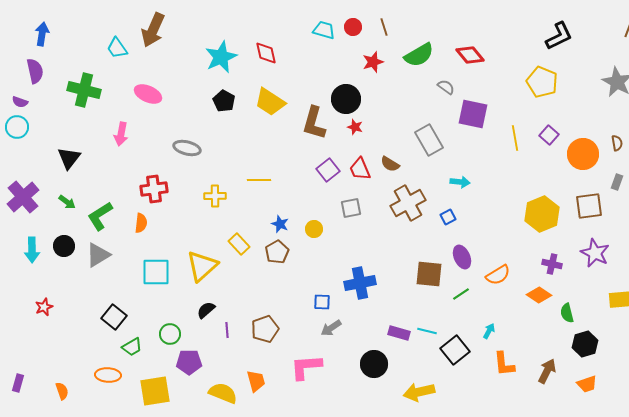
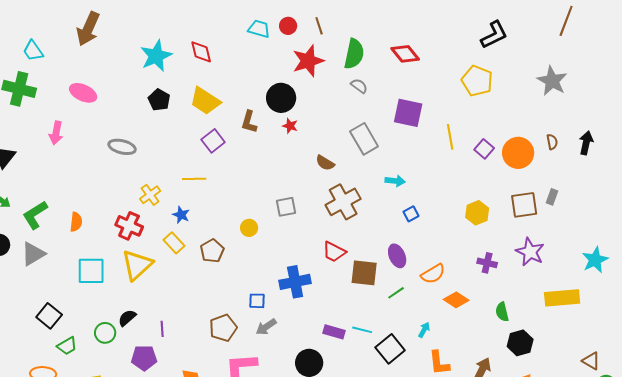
cyan trapezoid: (117, 48) -> (33, 51), moved
green semicircle: (419, 55) -> (354, 54), turned -48
red star: (373, 62) -> (308, 61), size x1.5
gray semicircle: (446, 87) -> (359, 86), moved
brown L-shape: (314, 123) -> (249, 122), size x0.7
purple square: (549, 135) -> (484, 149), moved
red trapezoid: (360, 169) -> (334, 252), moved, turned -40
purple square: (328, 170) -> (213, 141), moved
gray rectangle: (617, 182) -> (552, 197), moved
red cross: (154, 189) -> (129, 226), moved, turned 32
yellow cross: (215, 196) -> (150, 195), turned -35
yellow hexagon: (542, 214) -> (477, 213), size x0.7
blue square: (448, 217) -> (411, 214), moved
blue star: (280, 224) -> (181, 215), moved
orange diamond: (539, 295) -> (456, 300), moved
black semicircle: (206, 310) -> (127, 318), moved
brown pentagon: (265, 329) -> (223, 328), moved
purple pentagon: (189, 362) -> (144, 358), moved

